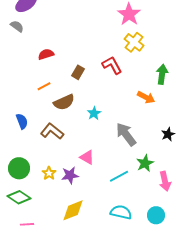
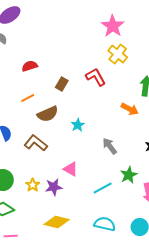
gray arrow: (126, 134) -> (110, 146), size x0.7
yellow diamond: (73, 210) -> (57, 222), turned 35

